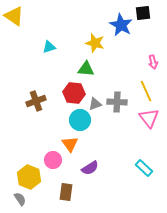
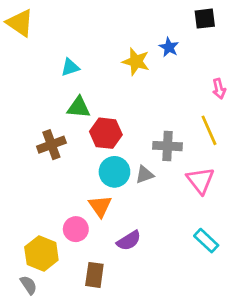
blue star: (121, 25) -> (169, 47), moved, size x0.6
green triangle: (86, 69) -> (79, 107), moved
gray triangle: (95, 104) -> (145, 175), moved
pink triangle: (149, 118) -> (200, 180), moved

